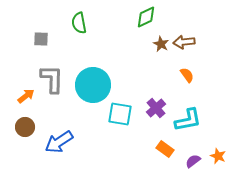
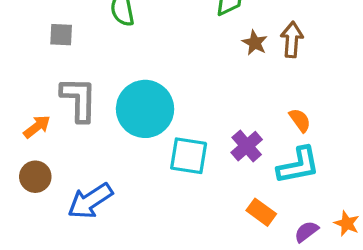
brown arrow: (184, 42) -> (292, 40), turned 100
orange semicircle: (187, 75) -> (300, 120), moved

